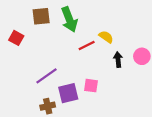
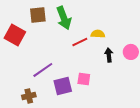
yellow semicircle: (106, 37) -> (98, 34), turned -32
red square: (16, 38) -> (15, 35), size x1.5
brown cross: (48, 106) -> (29, 96), moved

